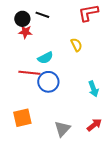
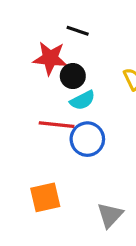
black circle: (22, 19) -> (73, 76), moved
red star: (25, 32) -> (50, 58), size x1.5

